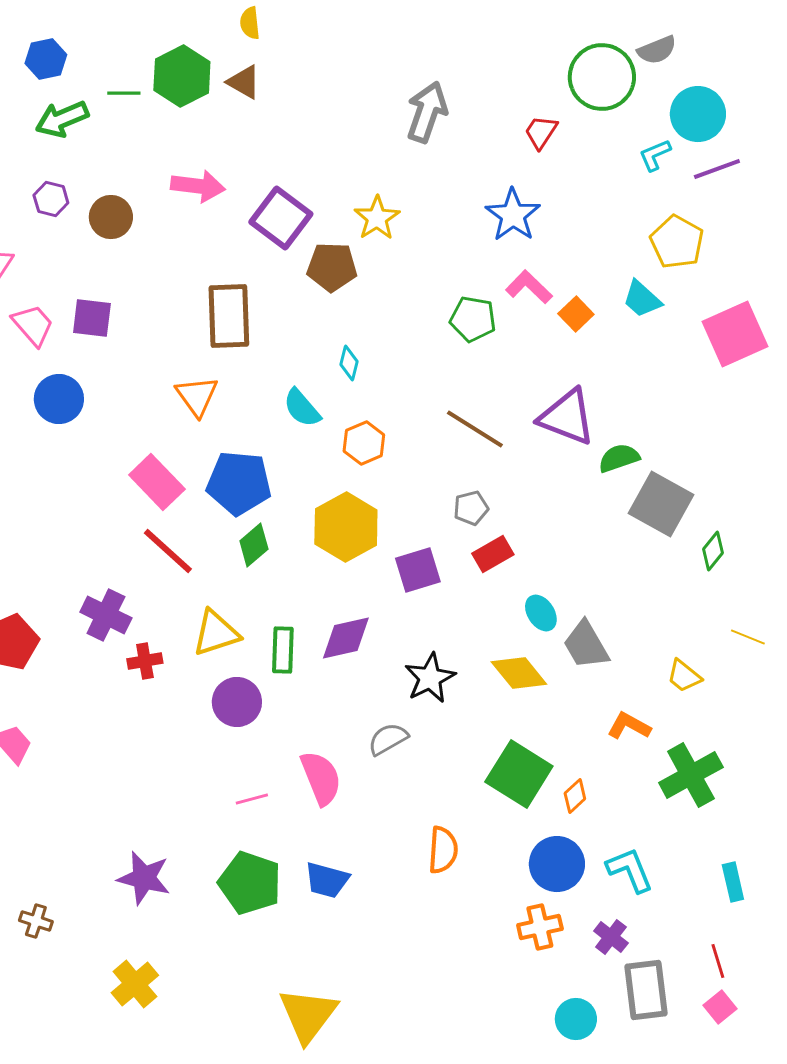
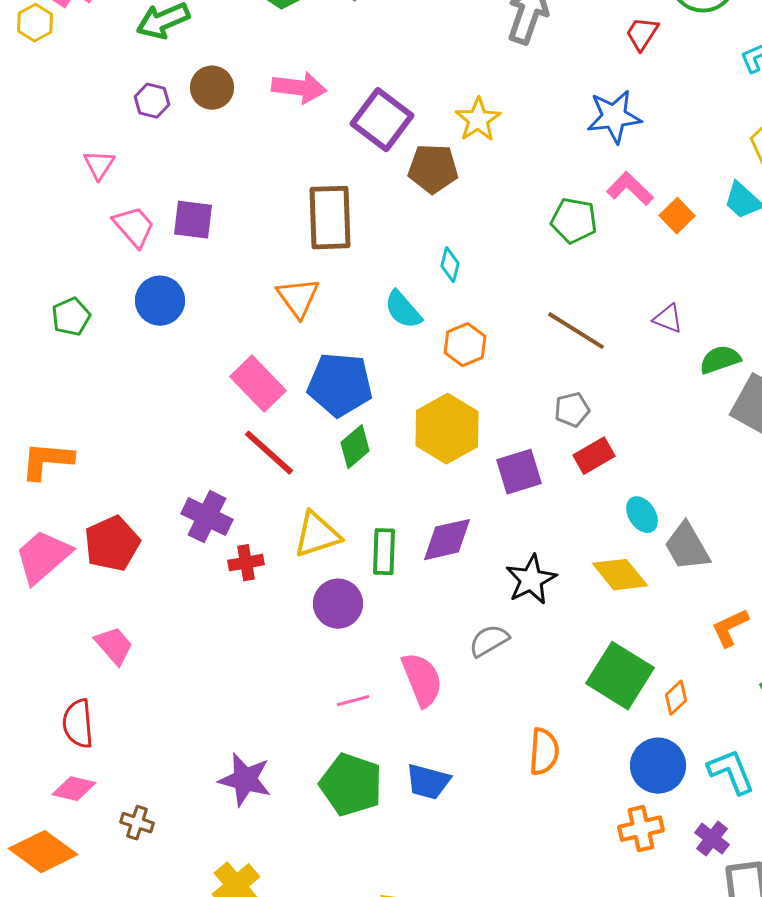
blue star: (513, 215) -> (614, 117), turned 30
brown circle: (111, 217) -> (212, 88), moved
purple triangle: (567, 417) -> (668, 319), size x0.5
orange L-shape: (629, 726) -> (730, 628), turned -54

